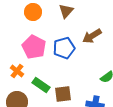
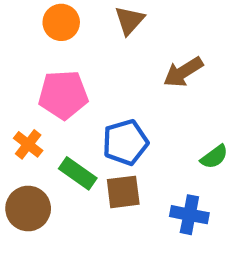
pink pentagon: (34, 47) -> (63, 95), turned -30
blue pentagon: (64, 48) -> (125, 142), moved

